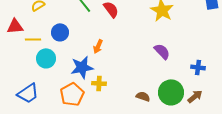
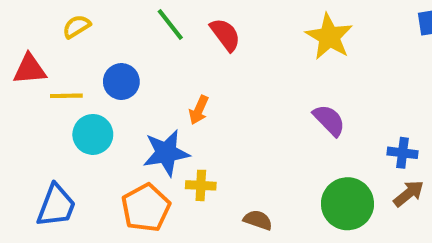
blue trapezoid: (28, 93) -> (56, 206), turned -35
brown semicircle: (143, 96) -> (258, 220), moved
brown arrow: (195, 96) -> (409, 194), moved

